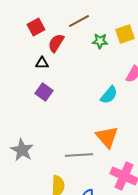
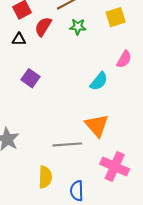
green star: (100, 41) -> (78, 27), moved
black triangle: (42, 63) -> (19, 39), moved

